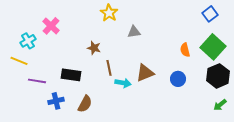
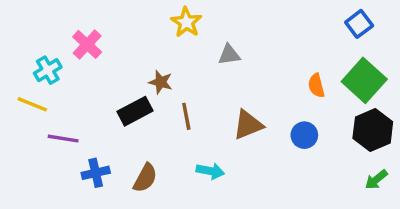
black rectangle: (71, 75) -> (135, 111), moved, turned -36
cyan arrow: (123, 83) -> (210, 171), moved

